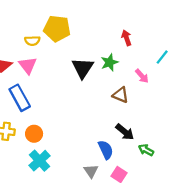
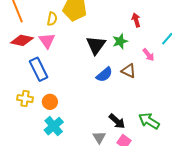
yellow semicircle: (32, 41) -> (52, 19), turned -80
black arrow: (125, 132) -> (117, 121), moved
blue semicircle: (106, 150) -> (104, 75), moved, turned 72
green arrow: (146, 150) -> (149, 121), size x1.5

